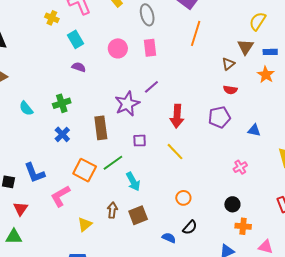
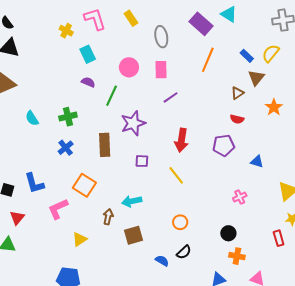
blue rectangle: (270, 52) -> (247, 56), moved, turned 40
purple line: (151, 87) -> (171, 97), moved
green line: (113, 163) -> (112, 96), moved, turned -35
cyan arrow: (133, 182) -> (132, 201), turned 102
brown arrow: (112, 210) -> (108, 217), moved

